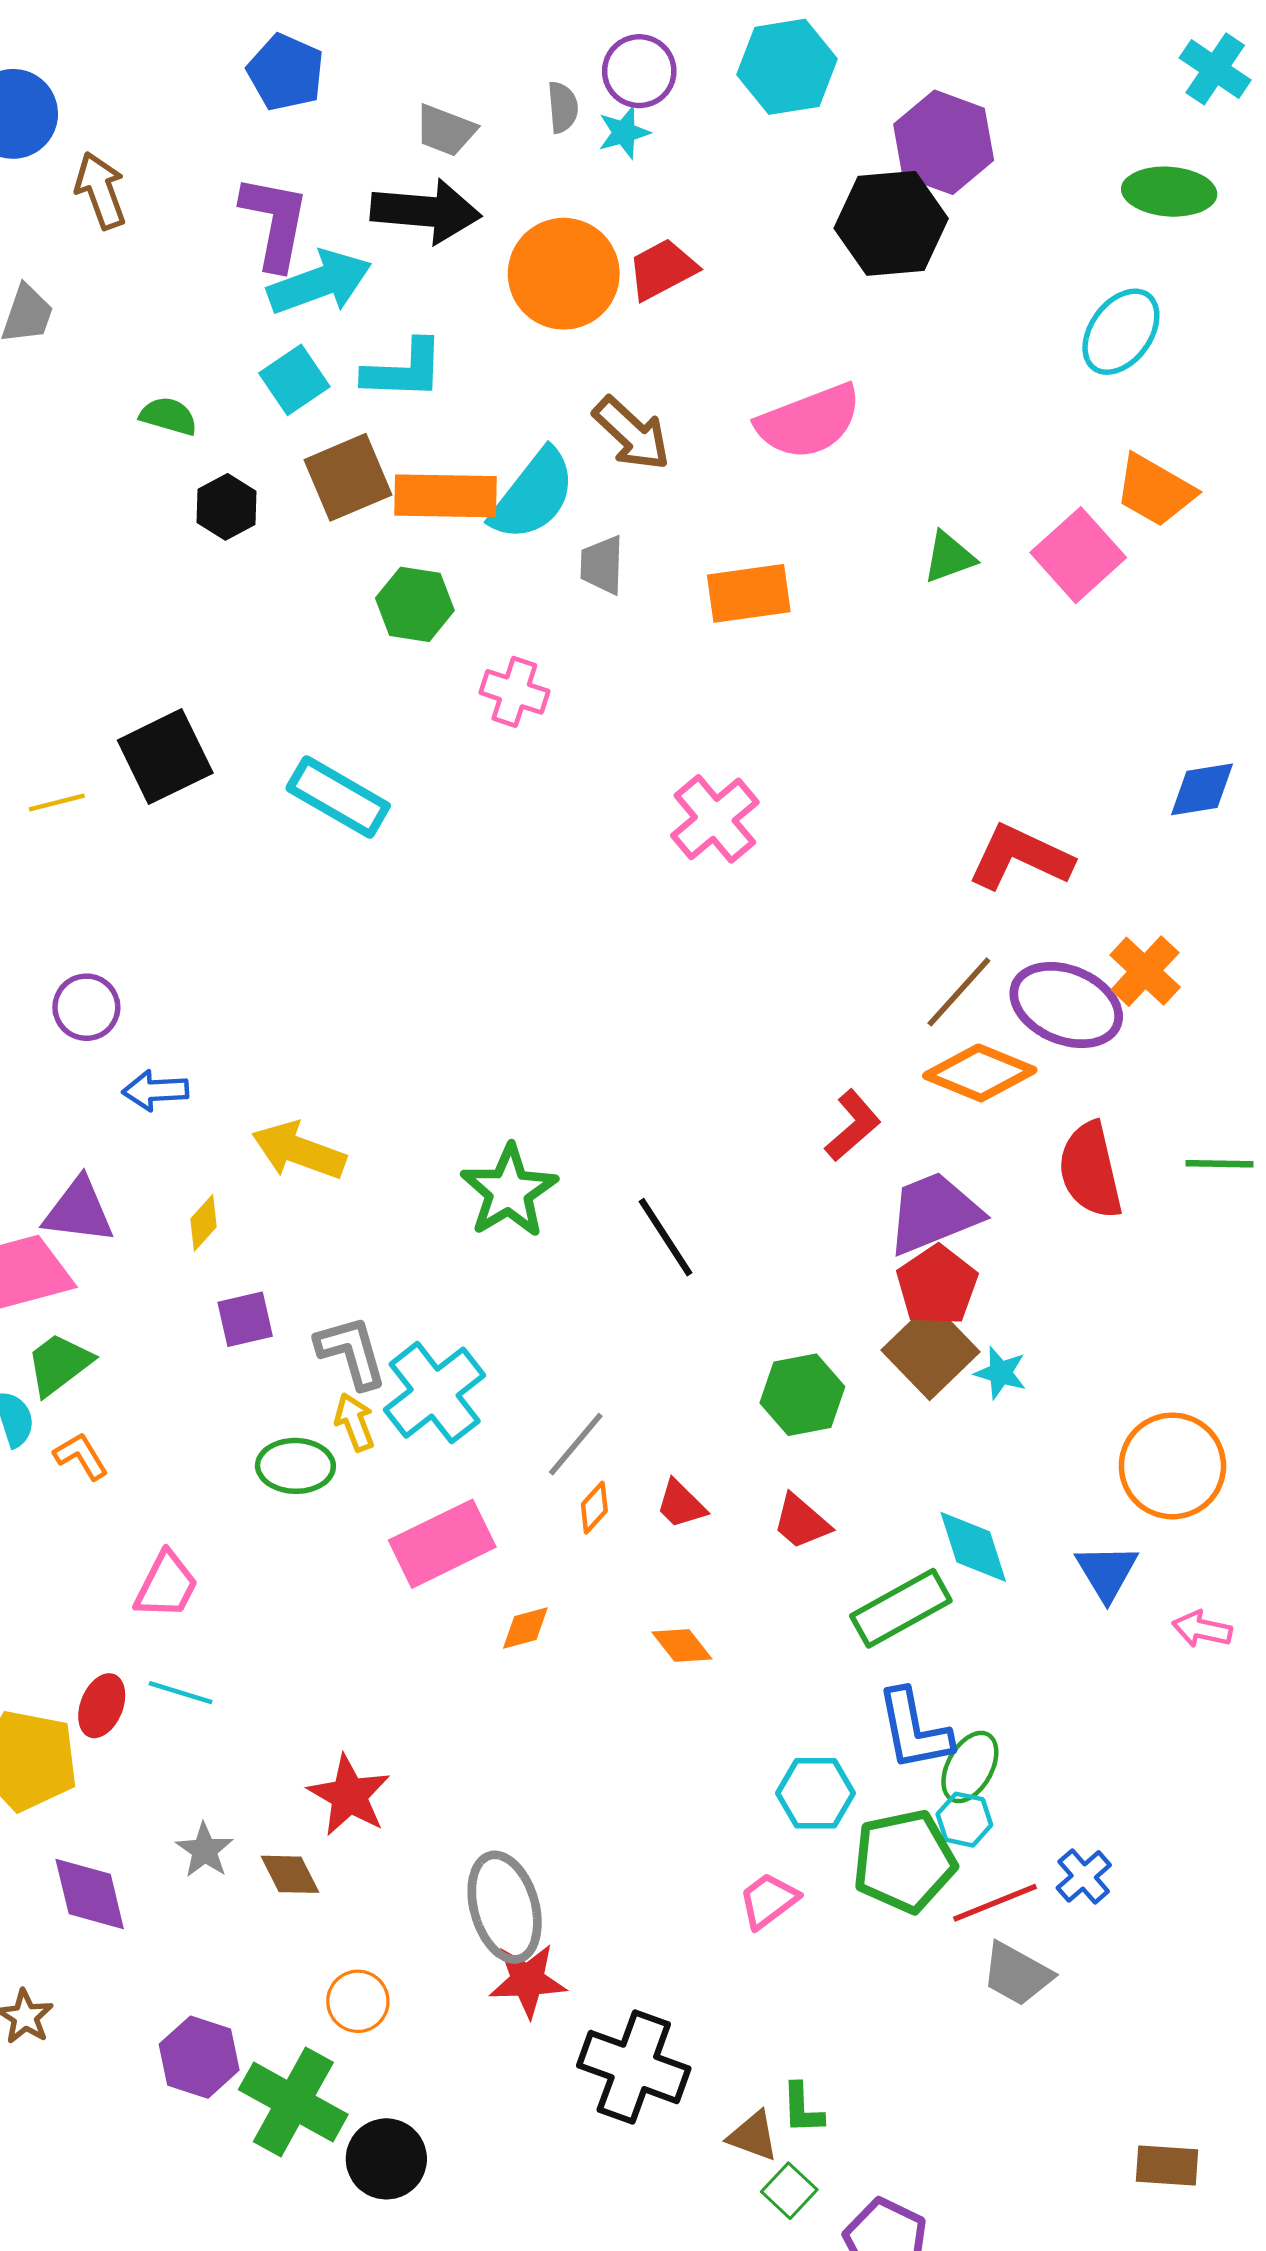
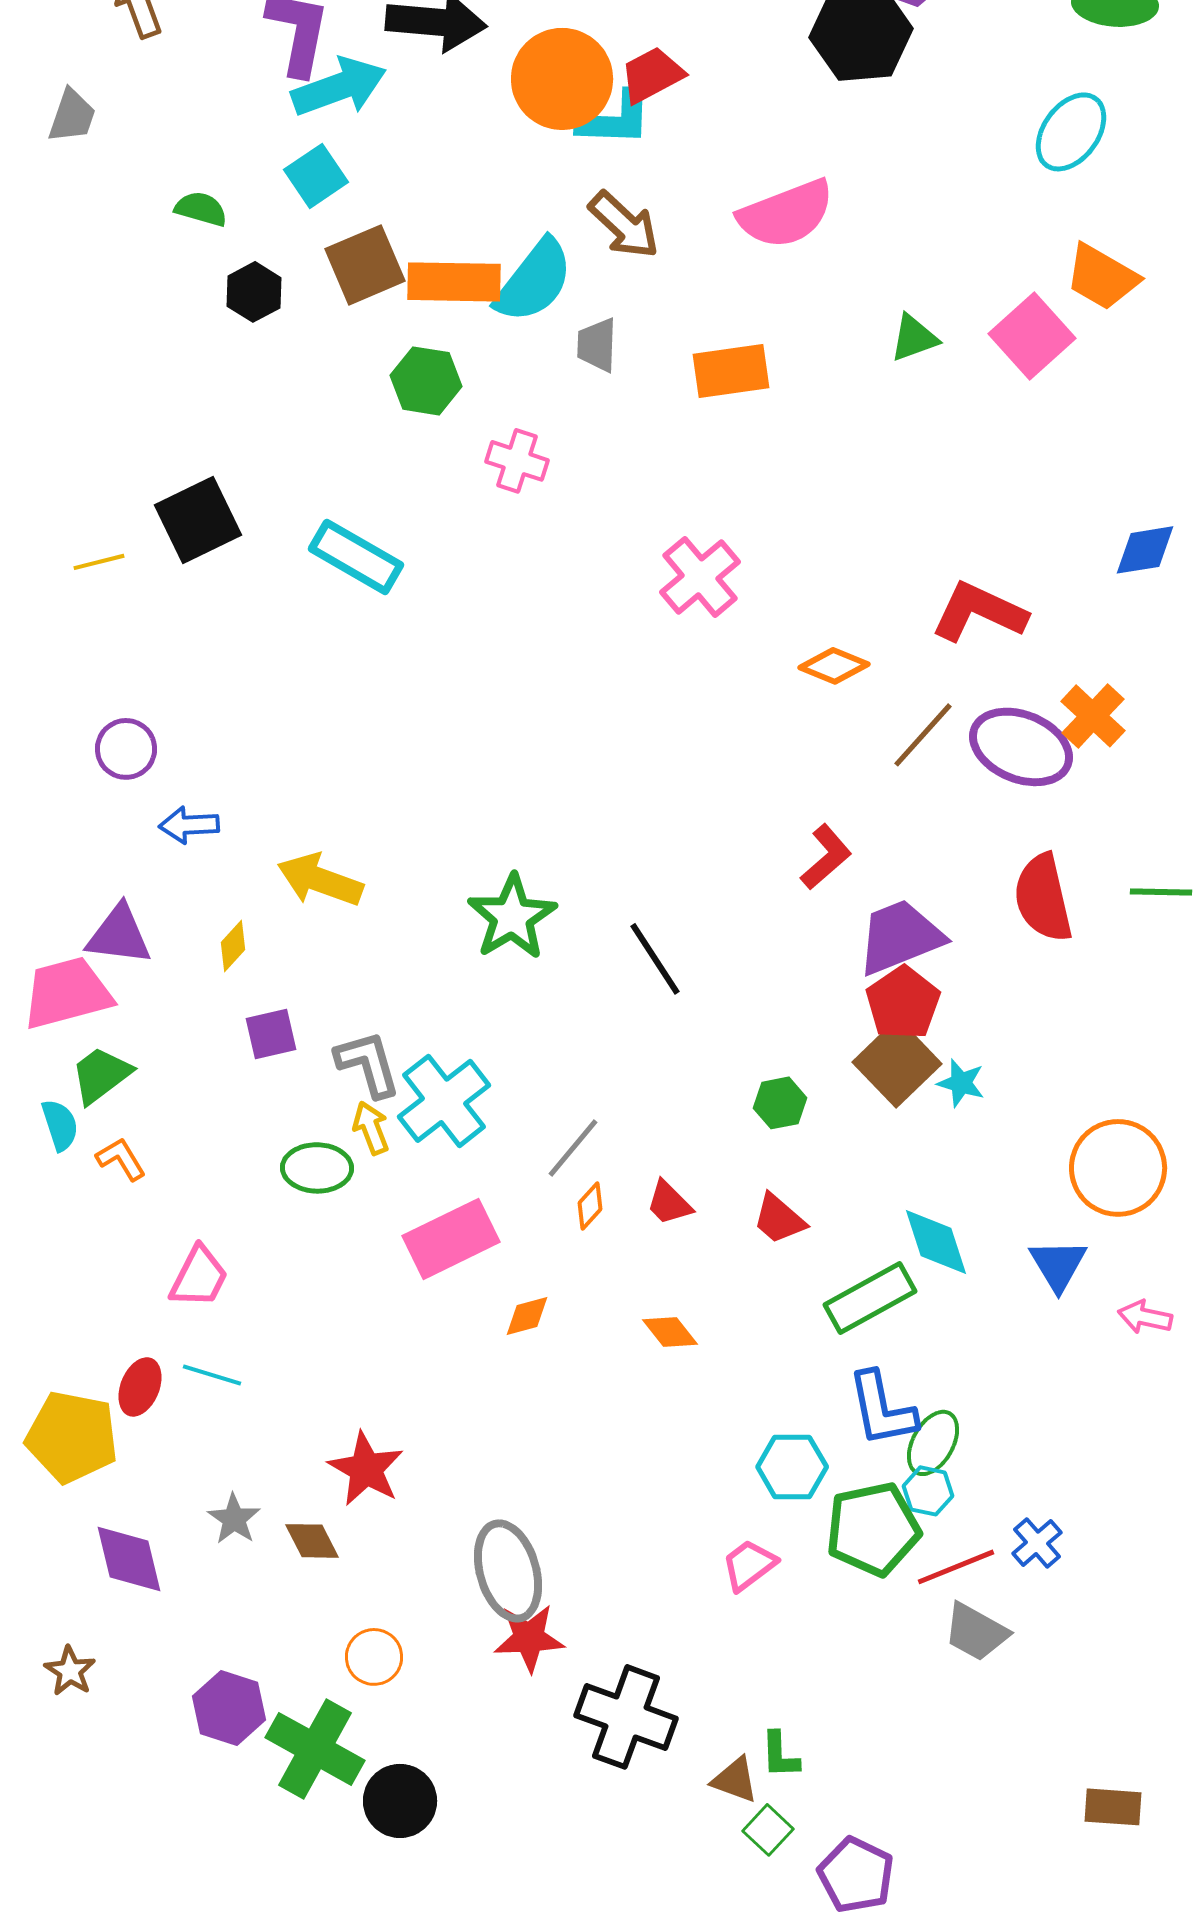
cyan L-shape: (404, 370) -> (615, 119), moved
orange diamond: (980, 1073) -> (834, 666), moved, size x0.7
green hexagon: (802, 1395) -> (780, 1103), size x0.7

